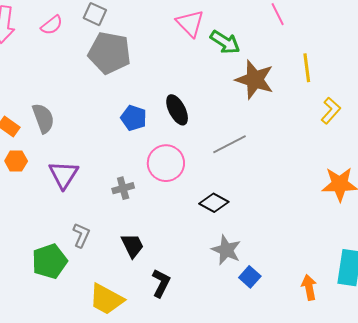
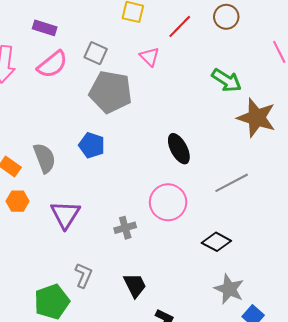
pink triangle: (190, 23) -> (149, 57), moved, size x0.7
pink semicircle: (52, 25) -> (52, 64), size x1.4
blue pentagon: (134, 118) -> (92, 145), moved

